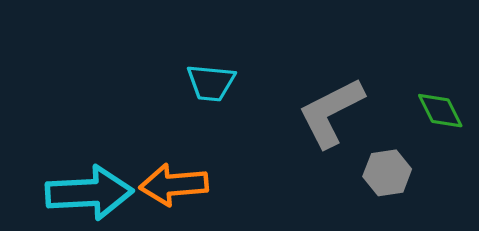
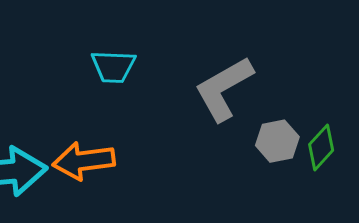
green diamond: (440, 111) -> (321, 147), moved, turned 72

